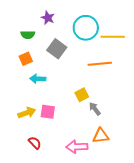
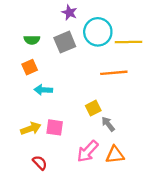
purple star: (48, 18) -> (69, 13), moved
gray square: (57, 49) -> (65, 42), moved, turned 30
pink arrow: (77, 147) -> (88, 151), moved, turned -45

